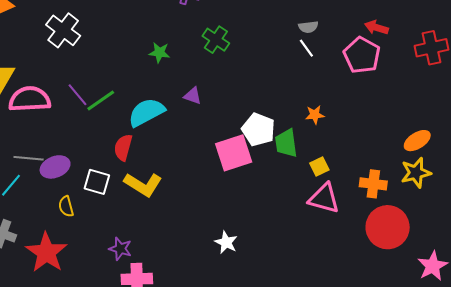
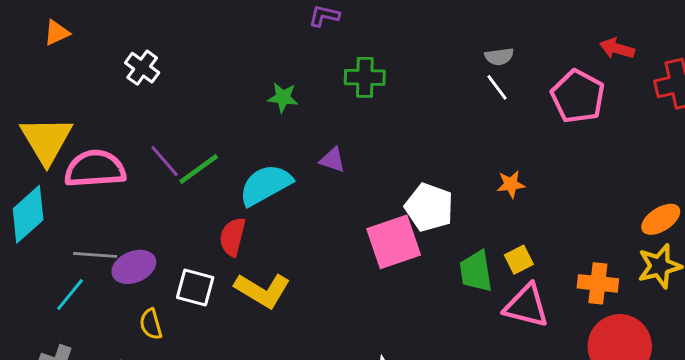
red arrow: (376, 27) -> (617, 48), moved
white cross: (63, 30) -> (142, 68), size x0.7
green cross: (216, 40) -> (365, 77), turned -32
green trapezoid: (286, 143) -> (476, 271), moved

